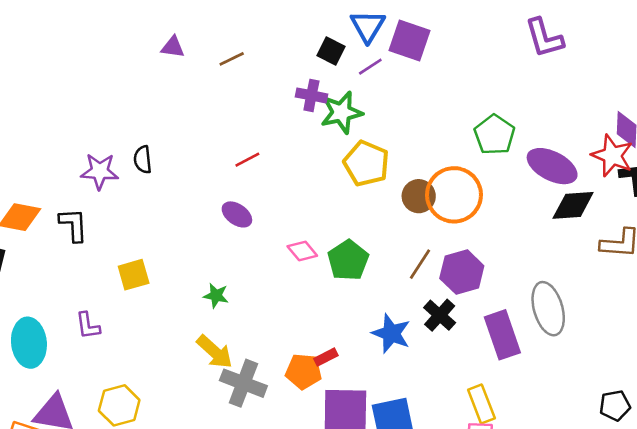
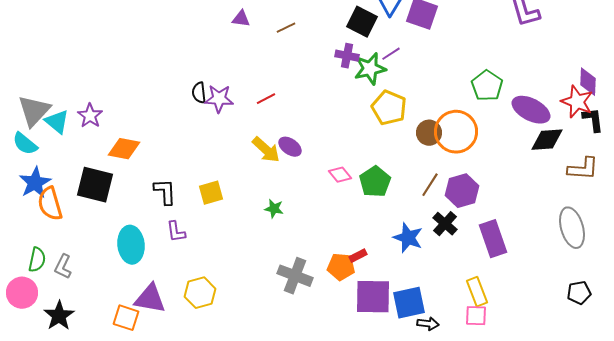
black square: (331, 51) -> (362, 22), size x1.4
purple line: (370, 67) -> (391, 54), moved
black semicircle: (143, 160) -> (199, 93), moved
red line: (247, 160) -> (266, 99), moved
purple star: (100, 171) -> (219, 99), moved
black L-shape: (73, 225) -> (165, 192), moved
gray ellipse: (548, 309) -> (572, 228), moved
yellow arrow: (215, 352) -> (266, 150), moved

